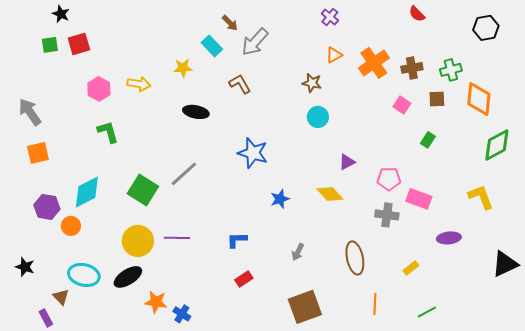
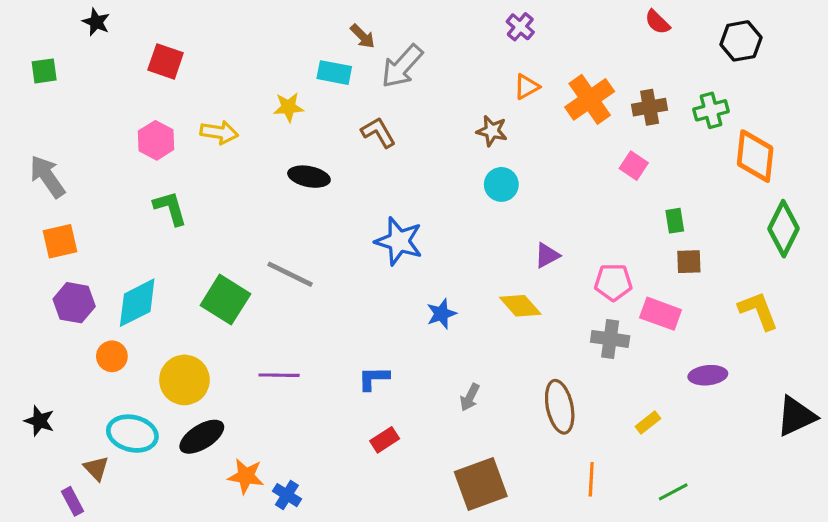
black hexagon: (486, 28) -> (741, 41), moved
red square: (79, 44) -> (166, 61), moved, turned 35
green square: (50, 45) -> (44, 71), moved
cyan rectangle: (212, 46) -> (334, 73), turned -35
brown square: (437, 99) -> (689, 262), moved
green rectangle: (428, 140) -> (675, 221), turned -42
green diamond: (497, 145) -> (784, 229), turned -36
gray line: (184, 174) -> (290, 274), turned 68
purple hexagon: (47, 207) -> (74, 303), moved
yellow circle: (138, 241) -> (184, 380), moved

